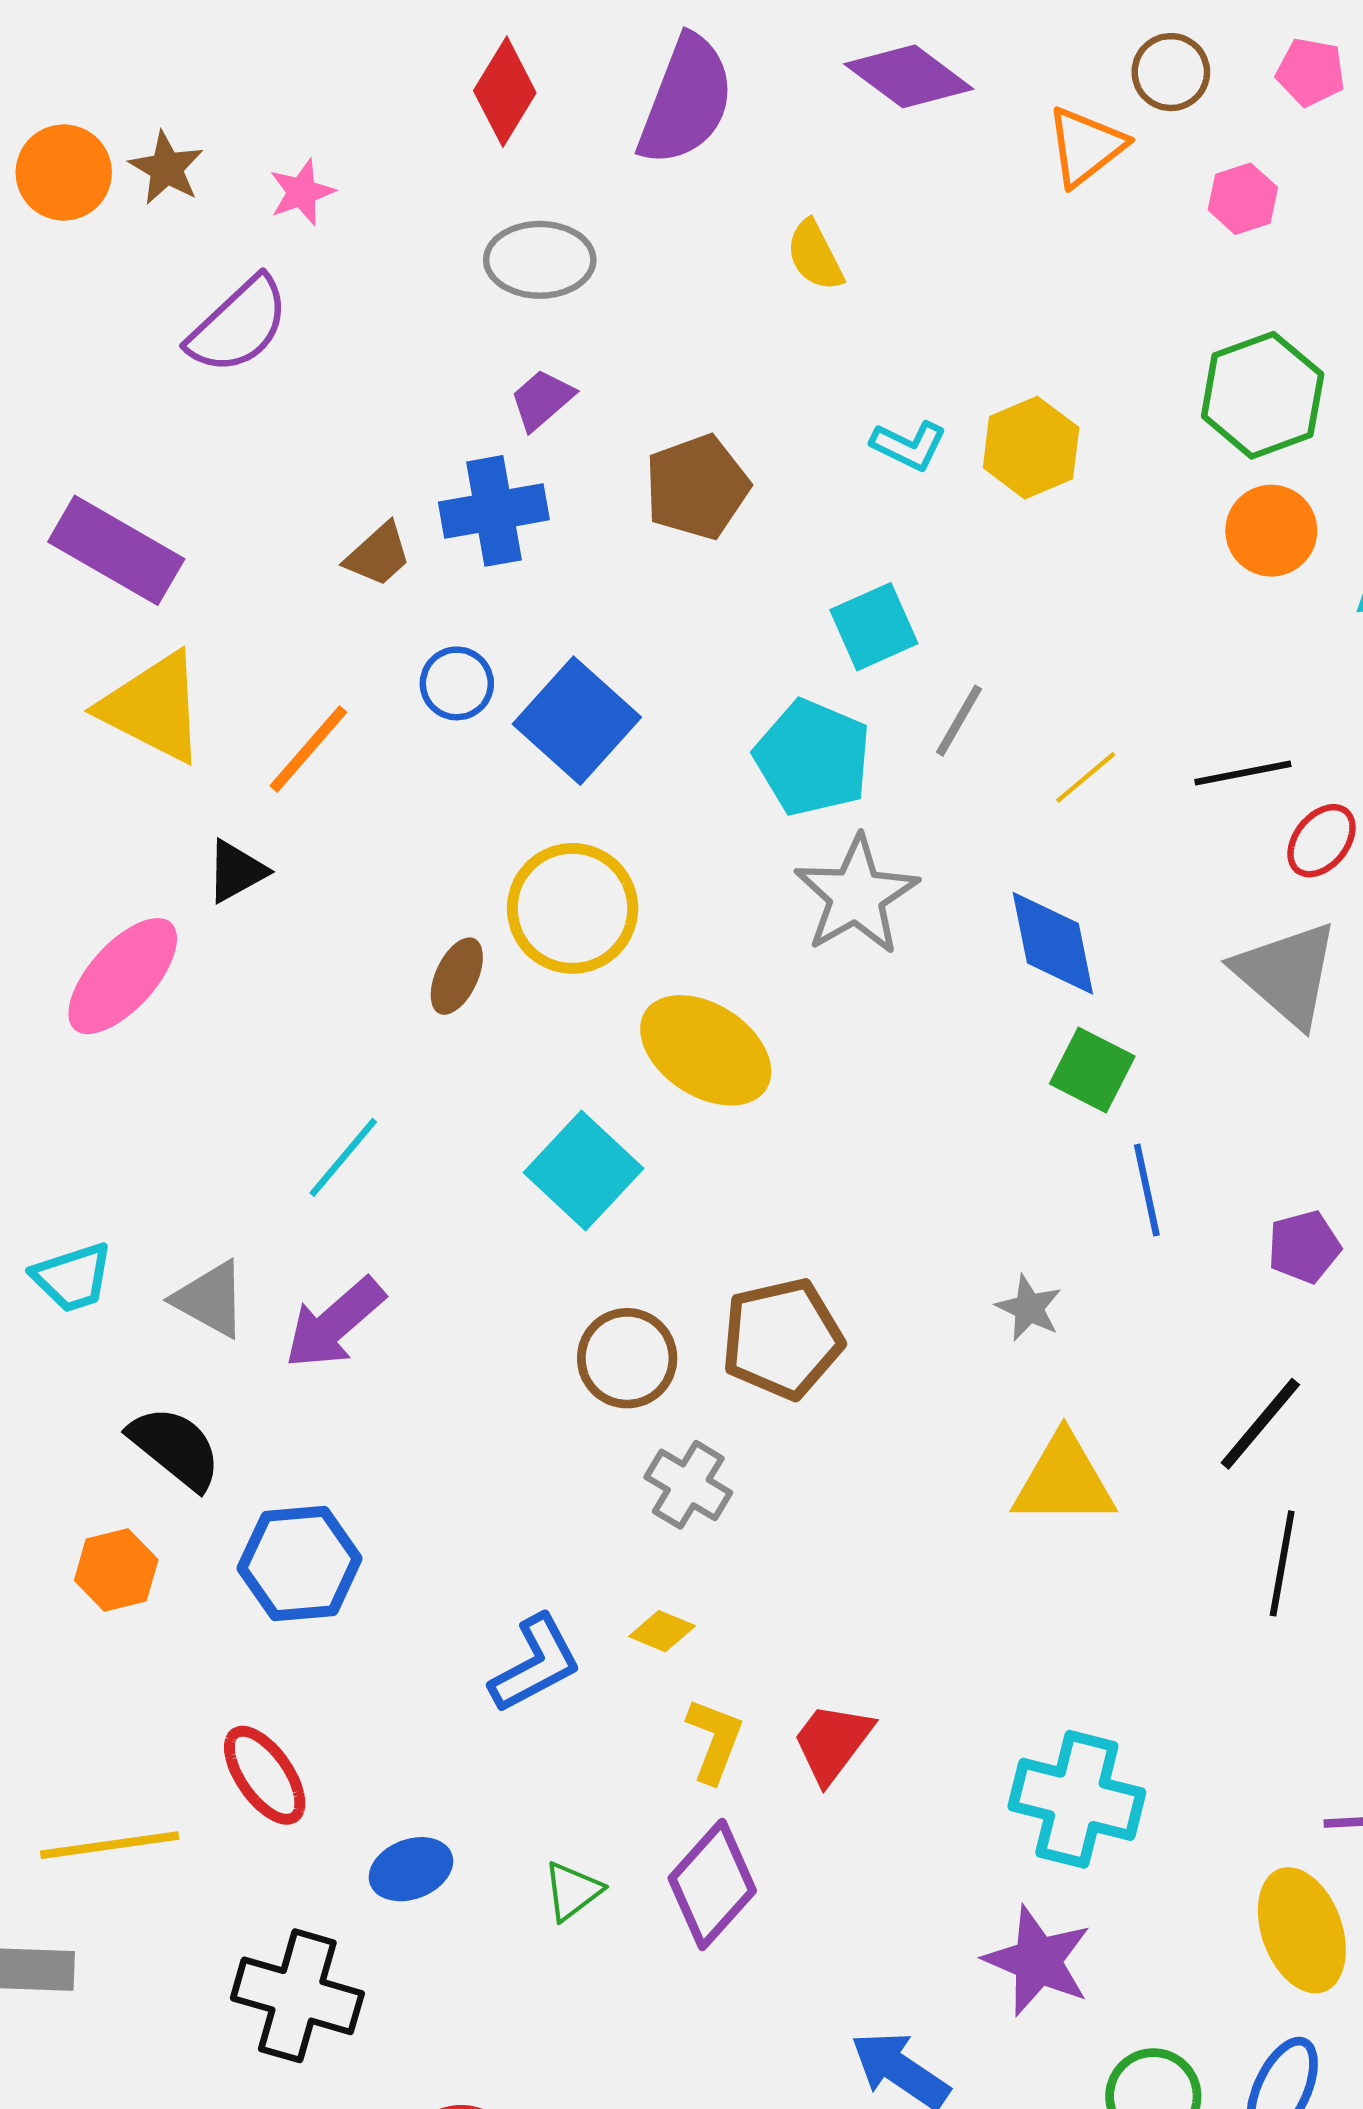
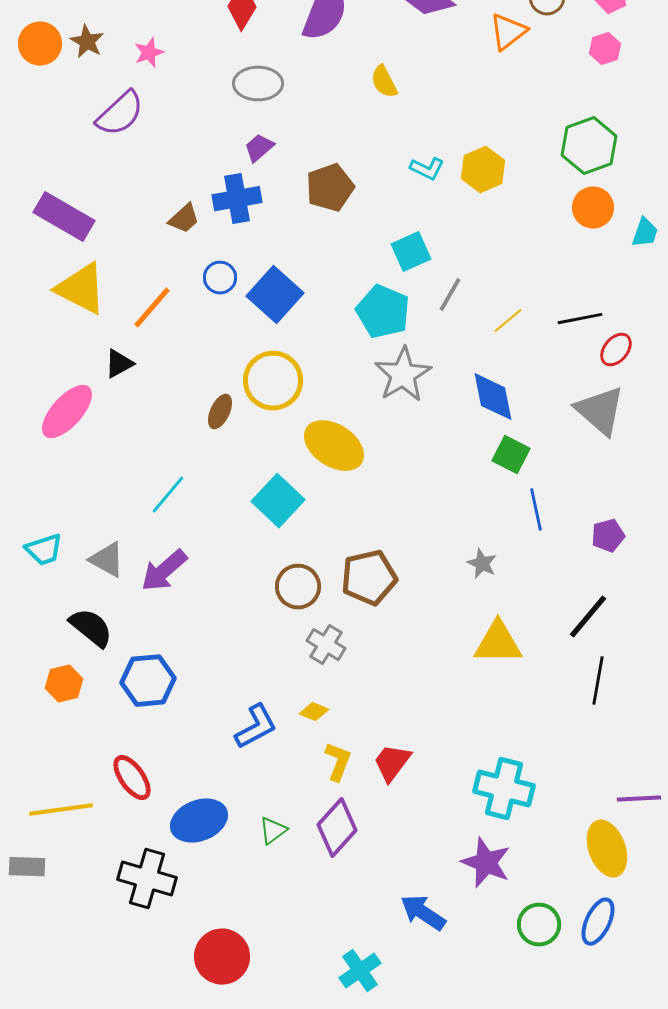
pink hexagon: (1243, 199) -> (605, 49), moved
blue ellipse: (411, 1869) -> (199, 821), size x1.5

